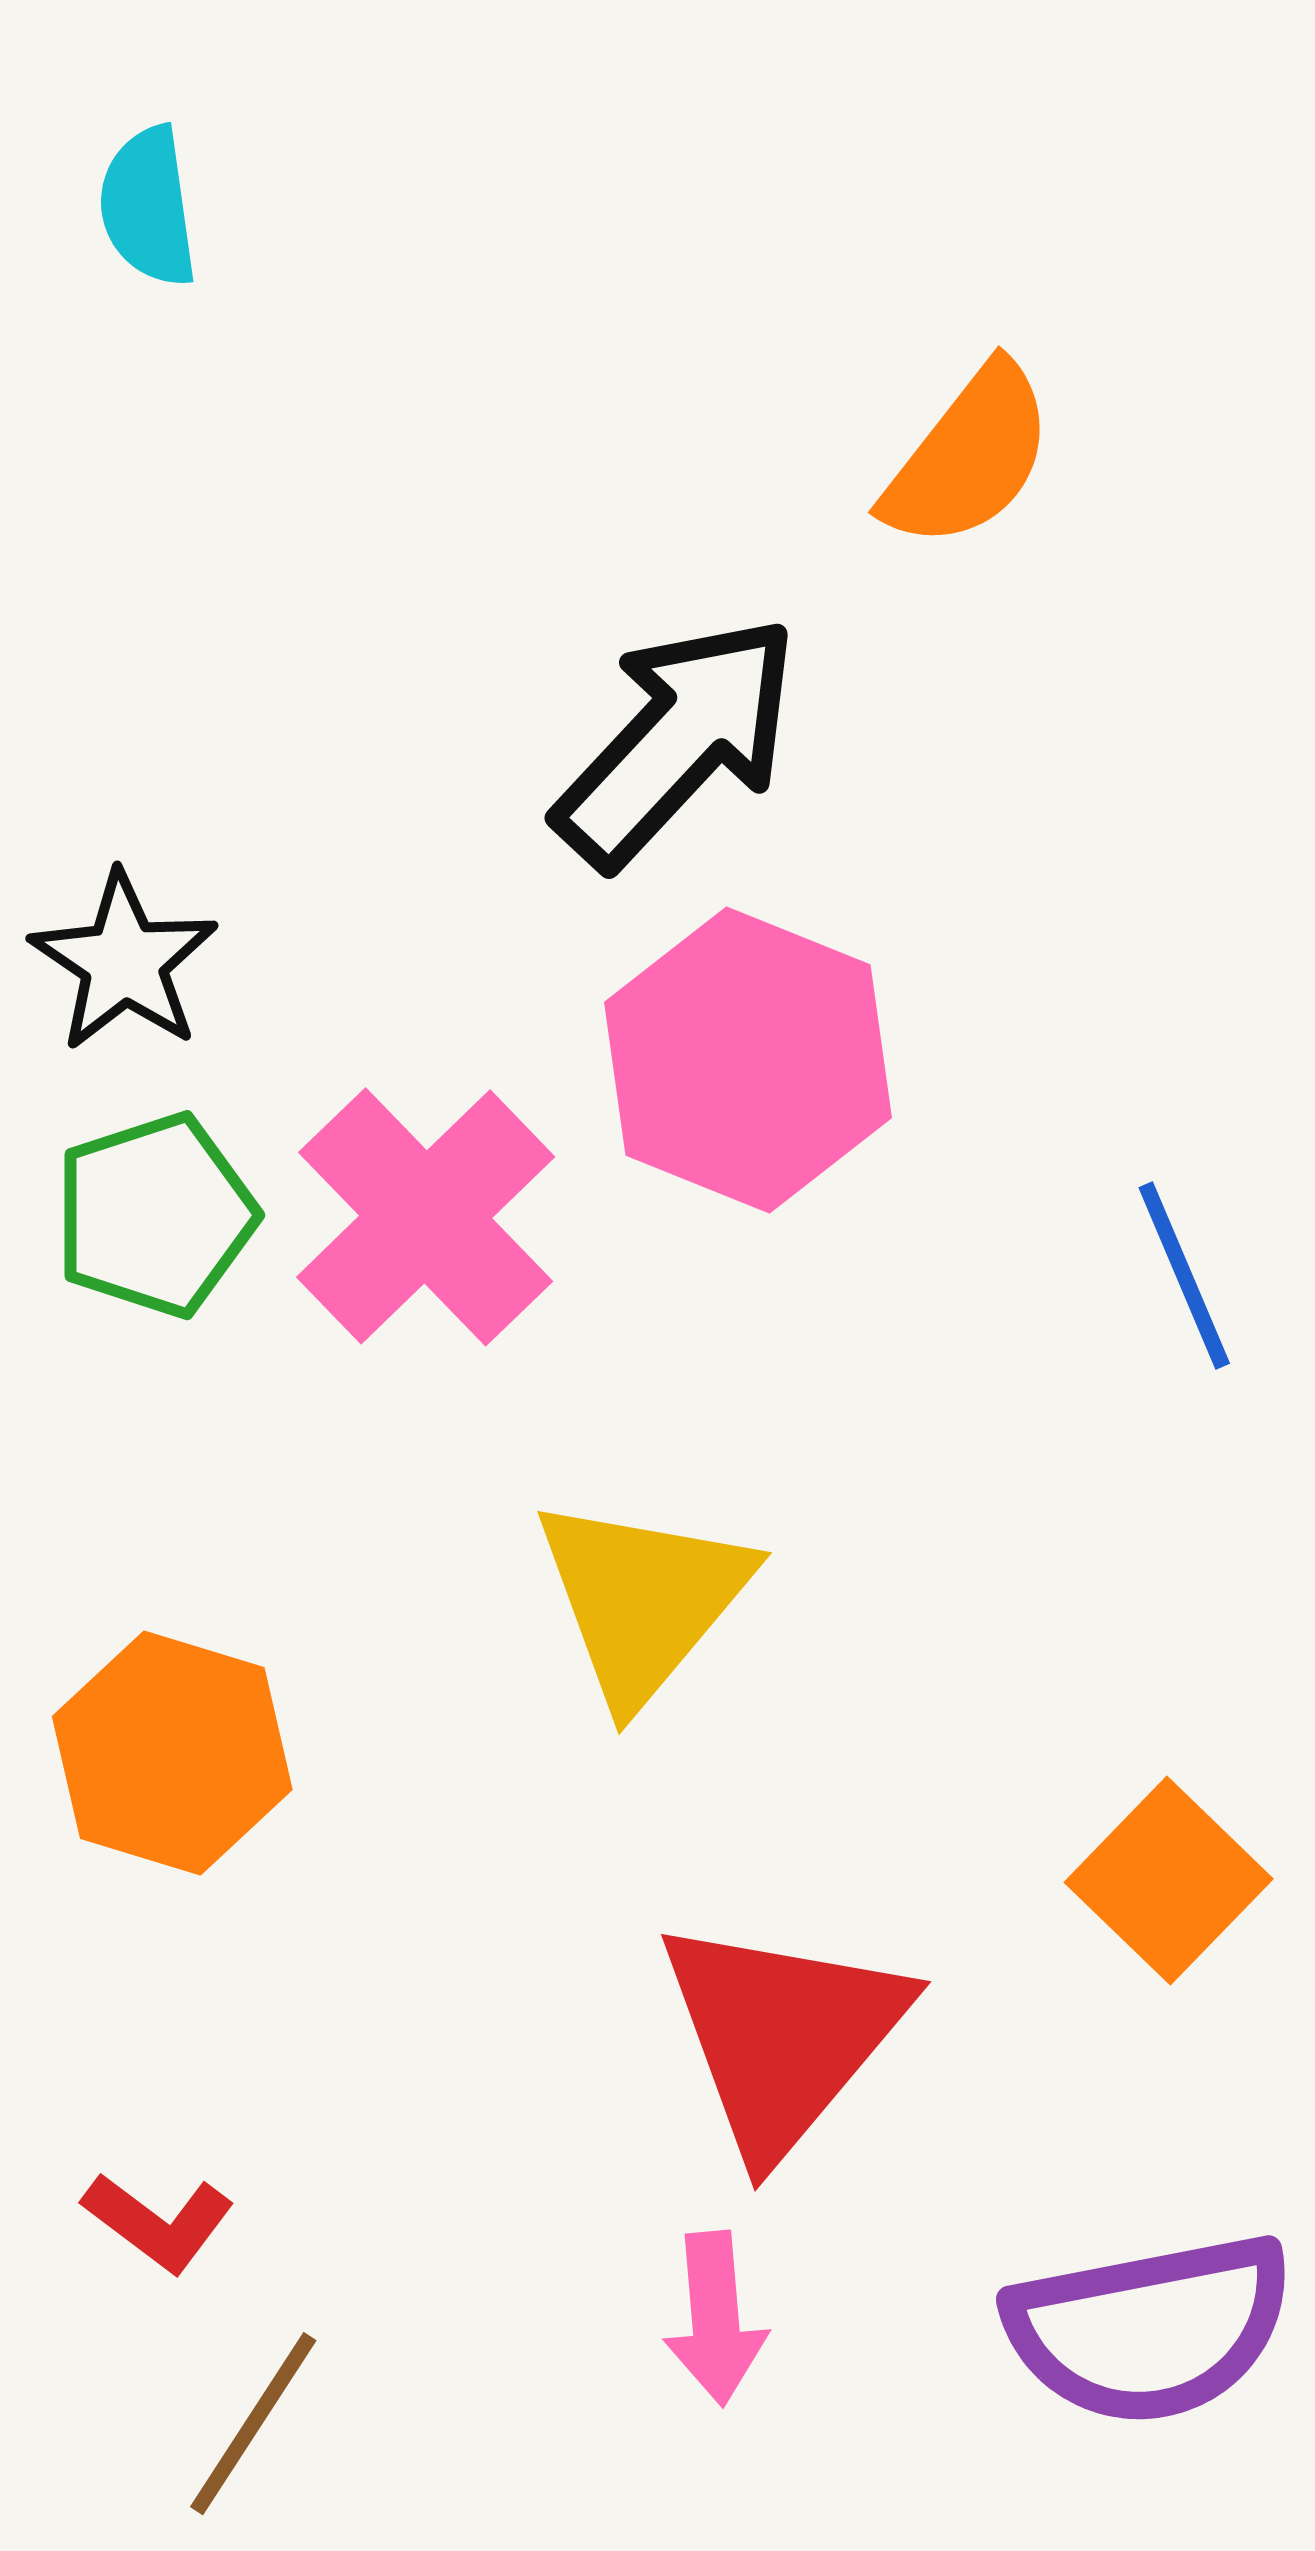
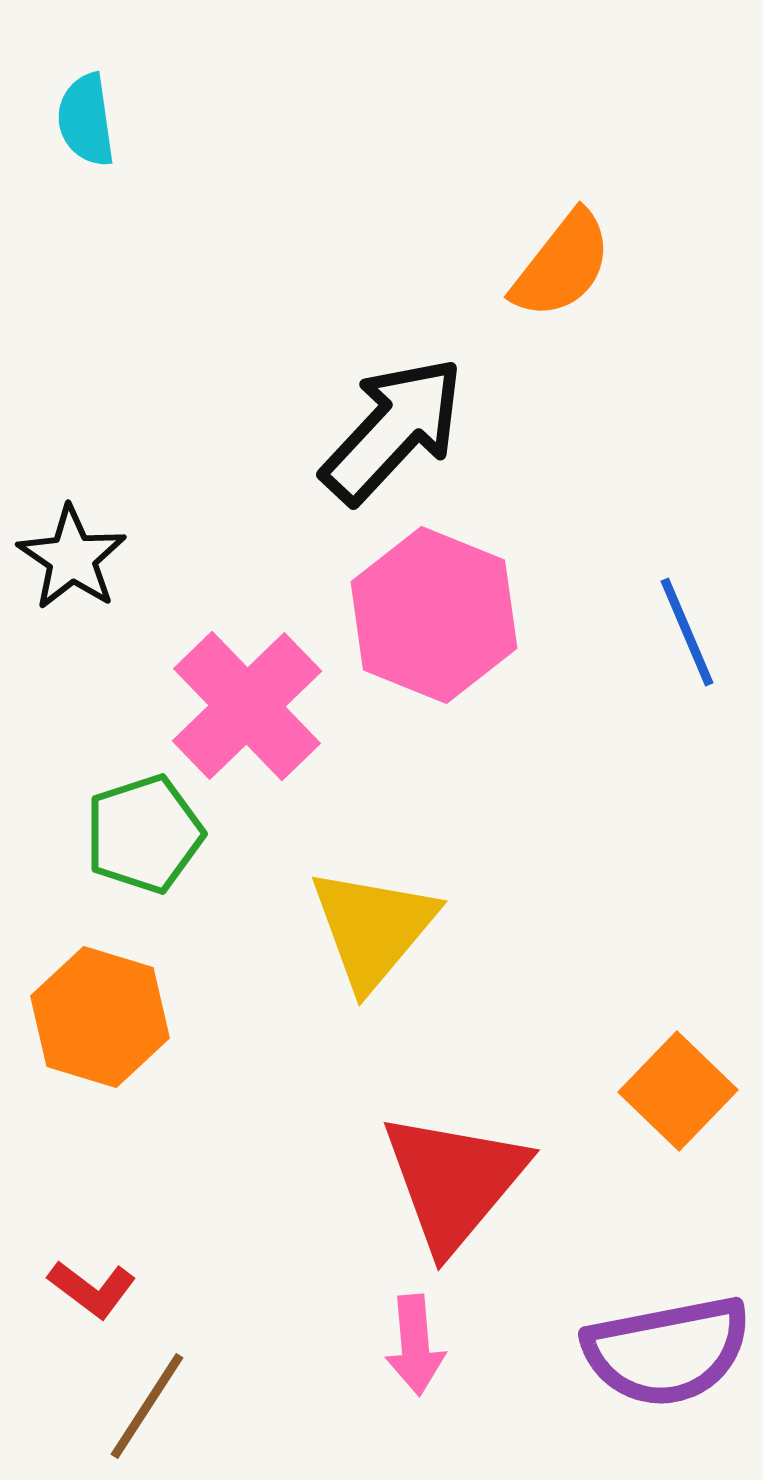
green pentagon: (155, 1215) -> (144, 834), moved
blue line: (1184, 1276) -> (687, 632), moved

